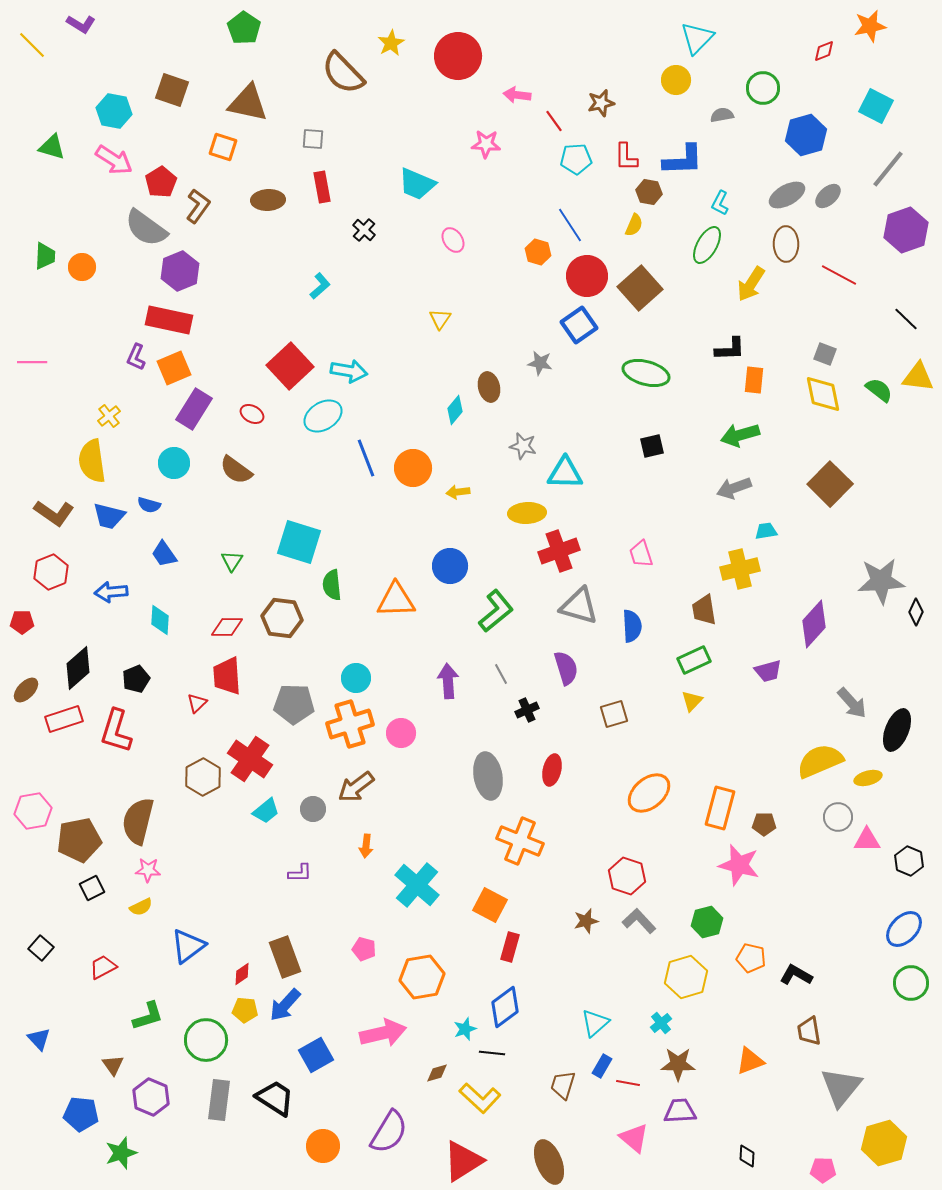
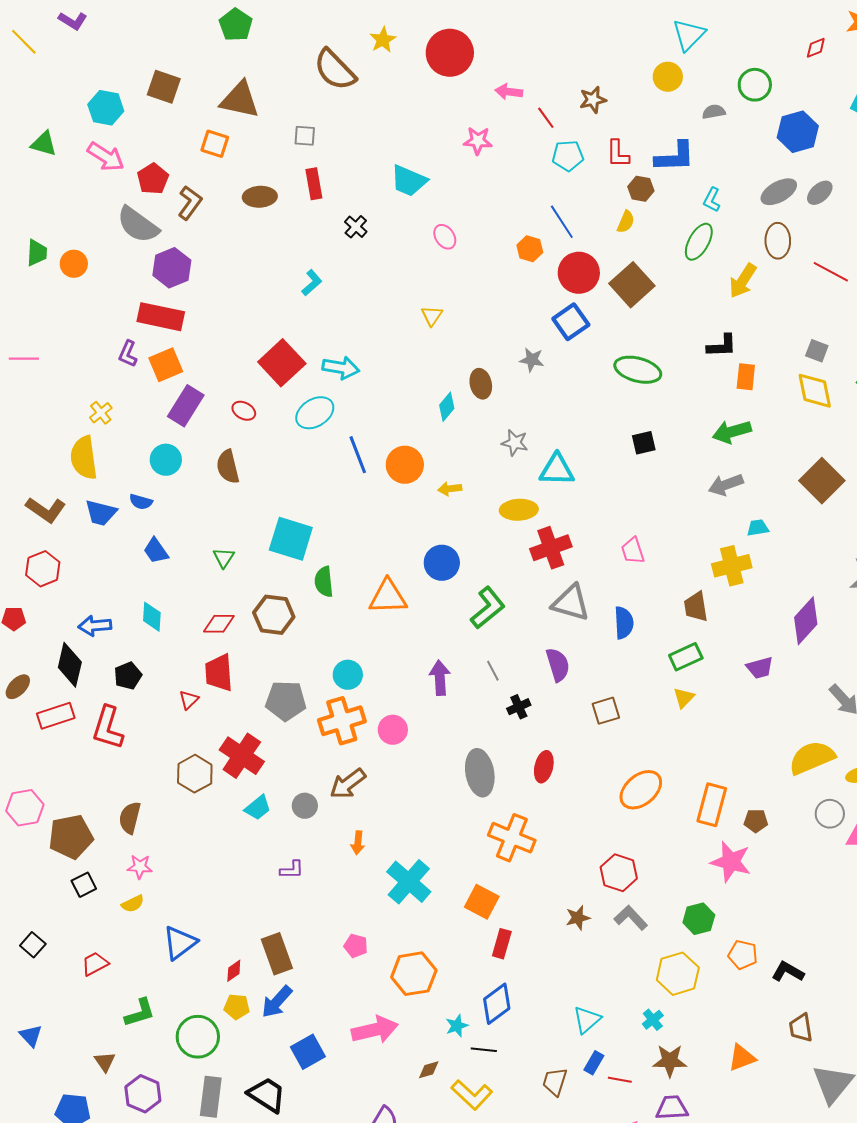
brown semicircle: (236, 470) -> (228, 467), turned 40
blue arrow: (111, 592) -> (95, 626), moved
black diamond: (78, 668) -> (70, 665), turned -36
brown semicircle: (138, 821) -> (130, 818), size x0.7

